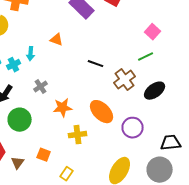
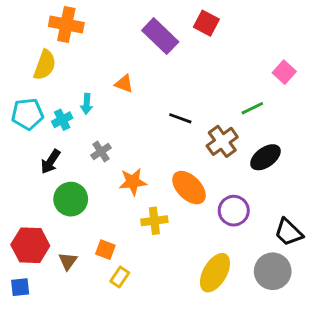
pink square: (153, 32) -> (284, 72), moved
black trapezoid: (171, 143) -> (289, 232), turned -130
yellow rectangle: (67, 174) -> (120, 277), moved

